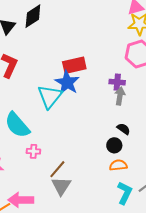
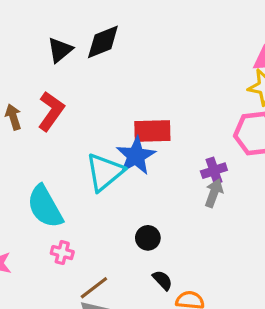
purple cross: (117, 82) -> (214, 171), turned -35
black semicircle: (123, 129) -> (162, 280), moved
black circle: (114, 145) -> (148, 238), moved

